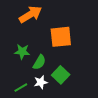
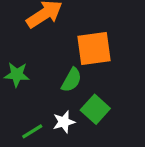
green star: (22, 52) -> (17, 75), moved
green semicircle: (39, 62) -> (71, 80), moved

